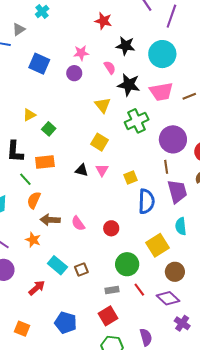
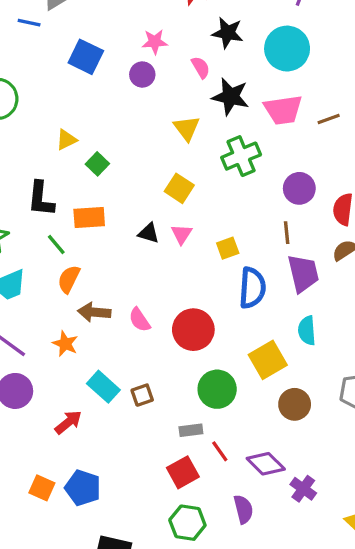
purple circle: (173, 139) -> (299, 188), size x0.7
red circle: (111, 228) -> (193, 330), size x1.6
red line: (139, 290) -> (220, 451), moved
purple diamond: (168, 298) -> (266, 464), moved
blue pentagon: (66, 323) -> (83, 488), moved

